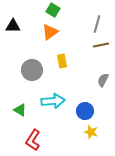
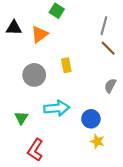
orange triangle: (50, 32) -> (40, 34), moved
brown line: (101, 45) -> (108, 48), turned 56
green triangle: (20, 110) -> (21, 118), turned 32

